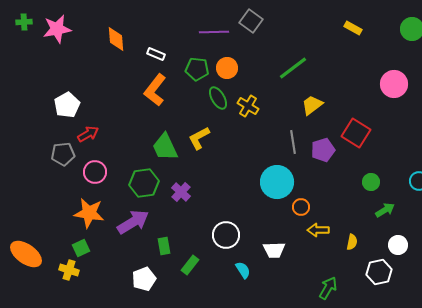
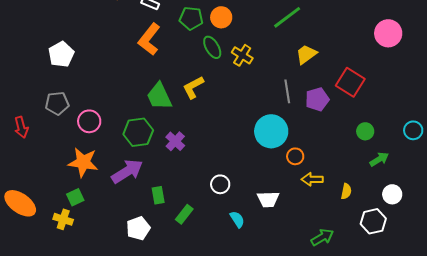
red arrow: (88, 134) -> (21, 127), moved, turned 105
white circle: (226, 235) -> (220, 184), size x0.7
green arrow: (328, 288) -> (322, 237), turned 30

